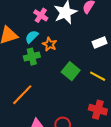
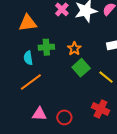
cyan semicircle: (32, 37) -> (28, 58), moved, turned -64
orange star: (50, 44) -> (74, 49), moved

